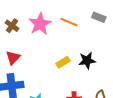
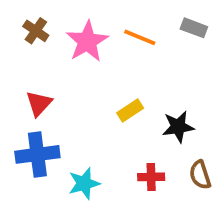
brown cross: (12, 26) -> (36, 31), moved
black star: (87, 61) -> (178, 127), moved

